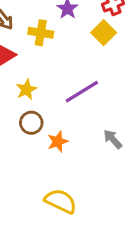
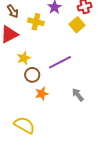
brown circle: (31, 123) -> (32, 75), moved
yellow semicircle: (61, 201) -> (24, 125), moved

